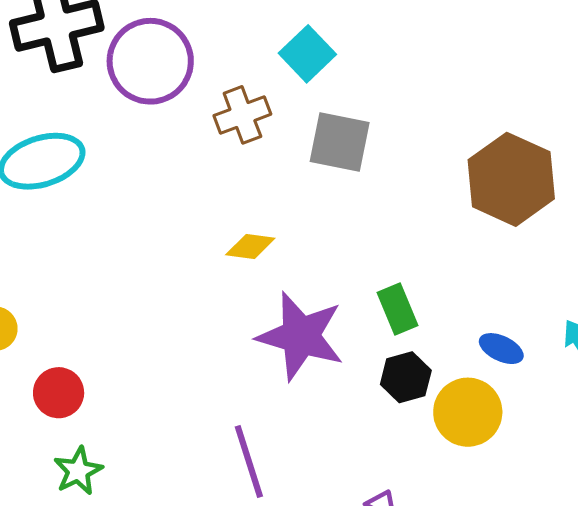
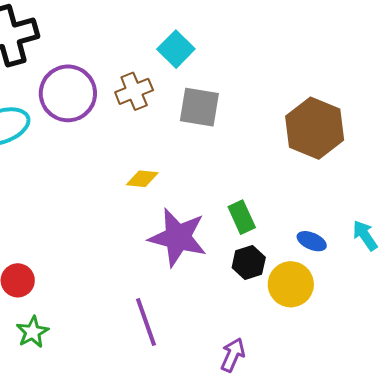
purple circle: (150, 61) -> (68, 93), moved

